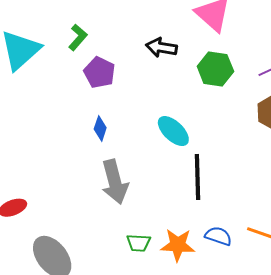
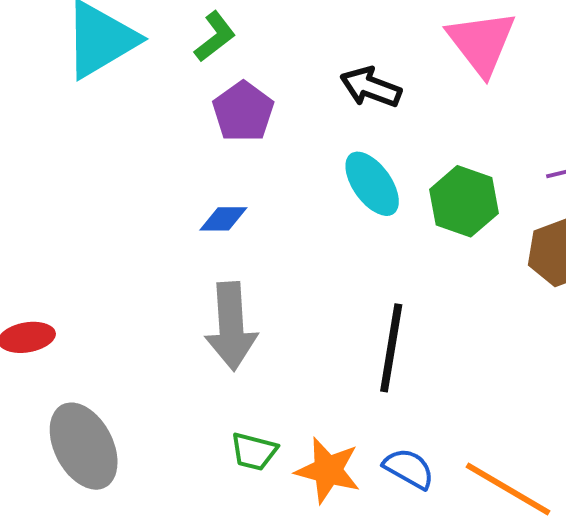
green hexagon: (215, 69) -> (464, 201), moved
blue diamond: (100, 128) -> (223, 219), turned 60
cyan ellipse: (173, 131) -> (372, 184), moved

